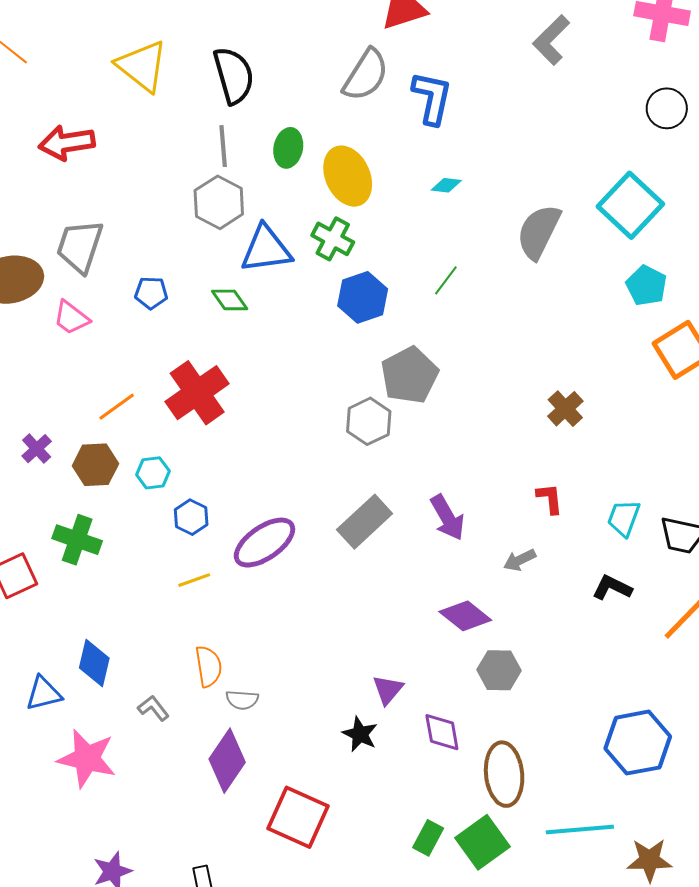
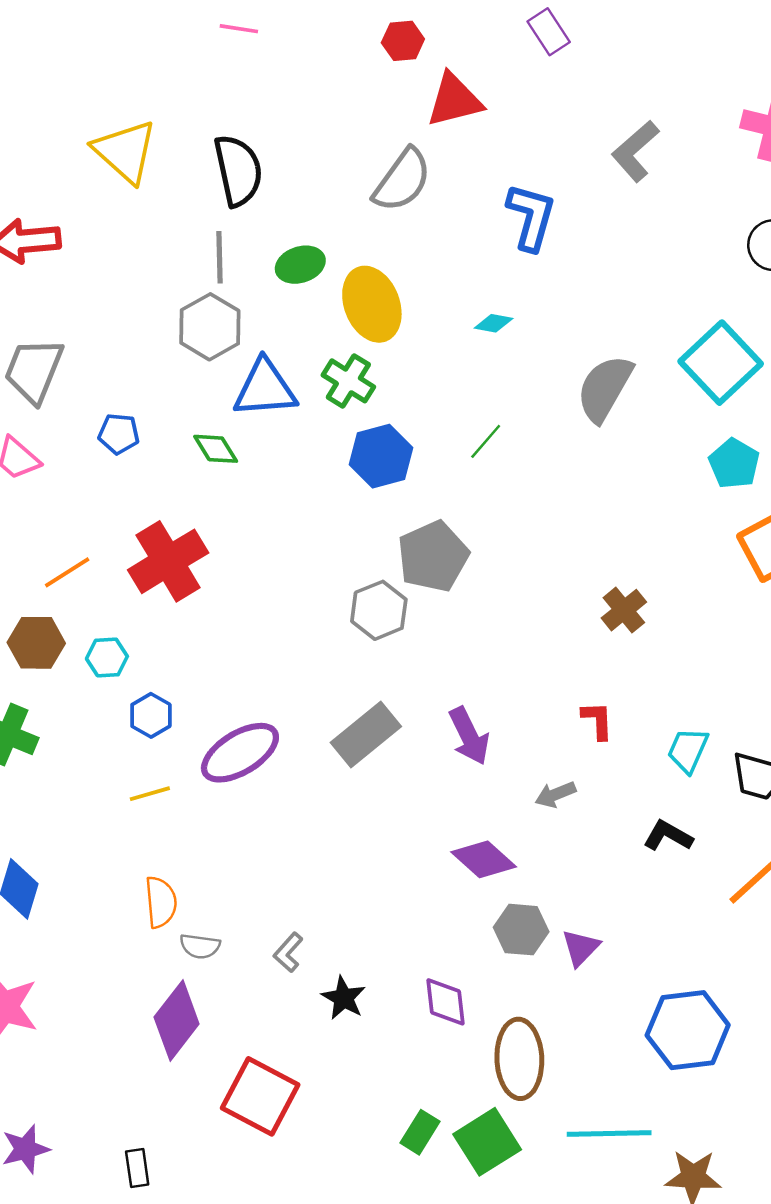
blue L-shape: (432, 98) -> (531, 217), moved
green ellipse: (288, 148) -> (300, 265), turned 57
purple triangle: (388, 690) -> (581, 948), moved
gray L-shape: (153, 708) -> (288, 952), moved, turned -104

